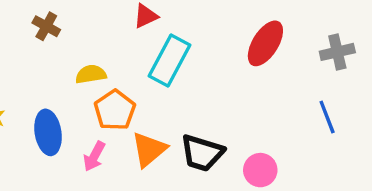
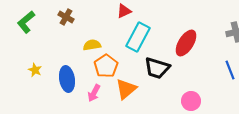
red ellipse: (265, 43) -> (186, 43), moved
black trapezoid: (202, 153) -> (157, 68), moved

